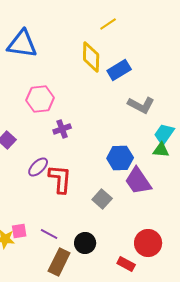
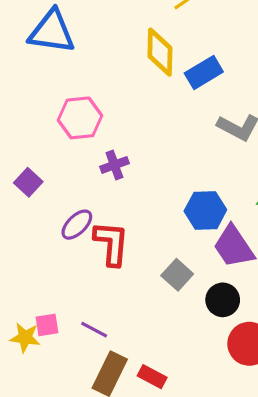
black circle: (85, 243) -> (223, 300), moved
red rectangle: (126, 264) -> (152, 377), moved

